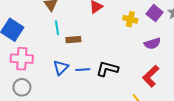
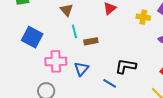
pink cross: (22, 59) -> (56, 61), moved
blue line: (83, 70) -> (110, 83), moved, turned 40

